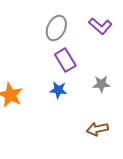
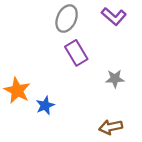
blue star: (58, 90) -> (45, 105), moved, turned -30

